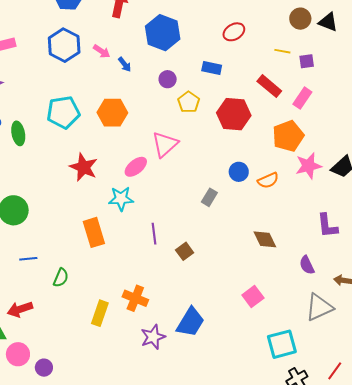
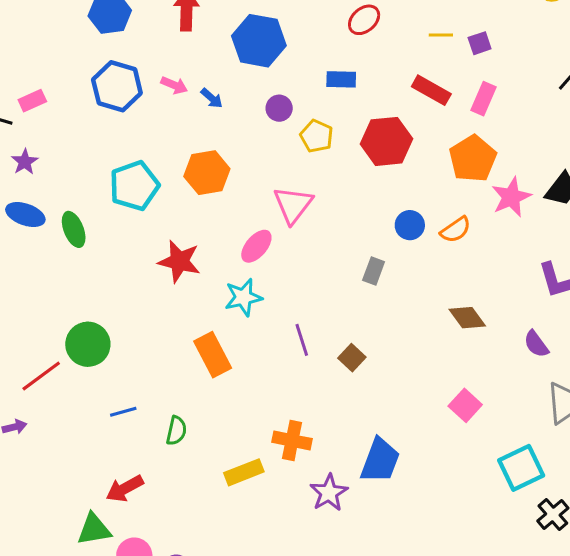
yellow rectangle: (100, 313) -> (244, 472), turned 60

